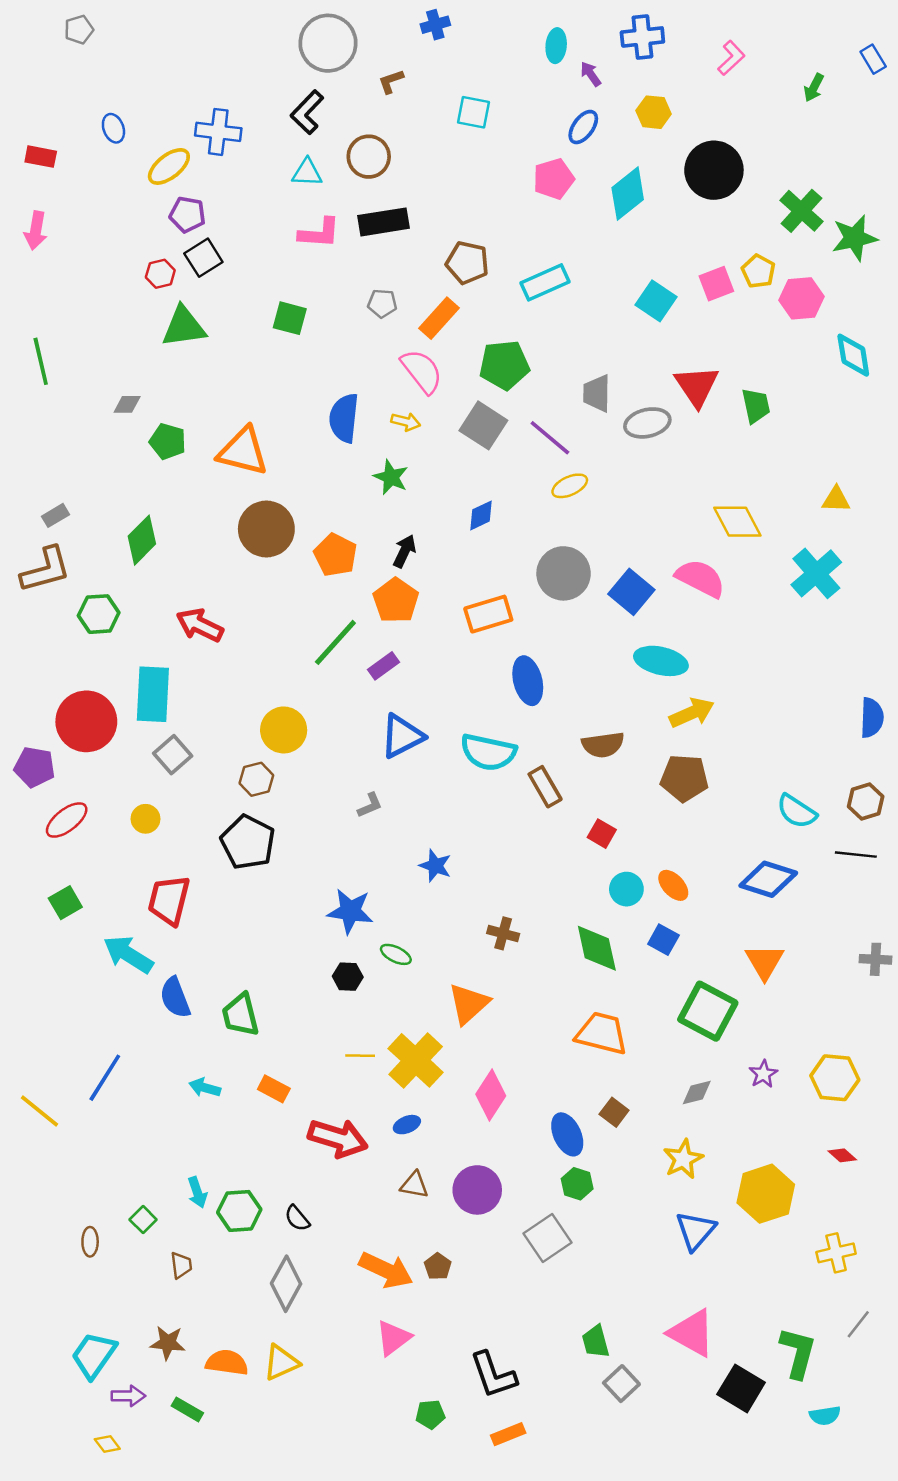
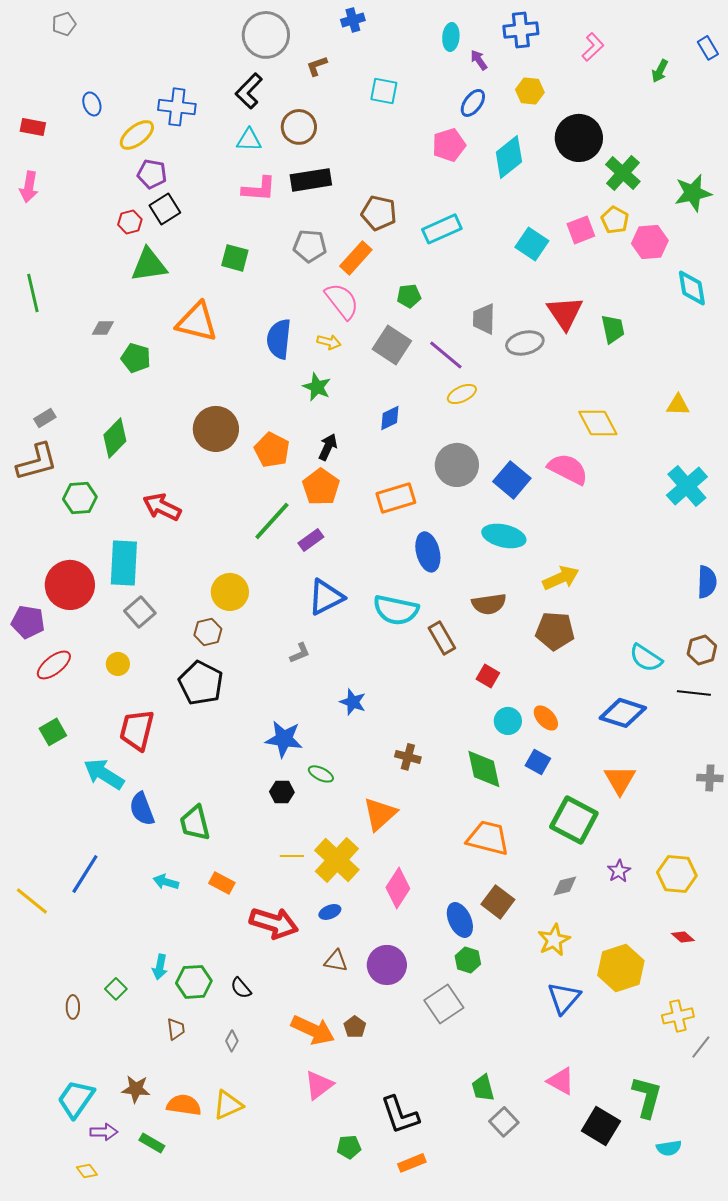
green cross: (802, 211) -> (623, 173), moved
gray pentagon: (382, 303) -> (310, 246), size x1.4
green pentagon: (504, 365) -> (409, 296), size x0.6
orange triangle: (243, 451) -> (197, 322), moved
cyan cross: (816, 573) -> (687, 486), moved
cyan ellipse: (661, 661) -> (504, 536), moved
brown square: (614, 1112) -> (498, 902), size x1.4
cyan arrow: (197, 1192) -> (160, 967), turned 30
brown trapezoid: (181, 1265) -> (176, 1029), moved
gray diamond: (286, 1284) -> (232, 1041), size x0.5
gray line: (858, 1324) -> (701, 1047), moved
pink triangle: (692, 1333) -> (561, 1081), size x0.7

